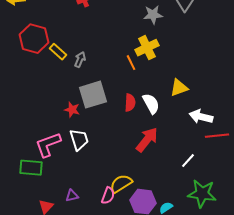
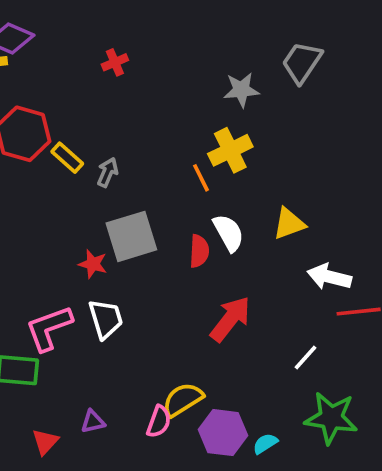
white semicircle: (151, 104) -> (229, 233), moved

